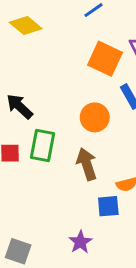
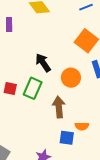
black arrow: (19, 106) -> (43, 63), moved

